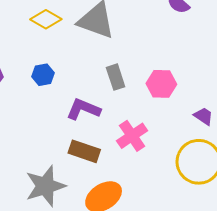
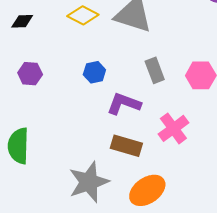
blue hexagon: (43, 75) -> (94, 72), moved

